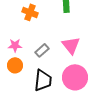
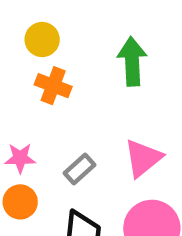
pink triangle: (71, 45) -> (143, 158), turned 30

